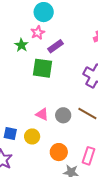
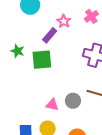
pink star: (38, 33) -> (64, 21), moved
green star: (21, 45) -> (17, 51), moved

